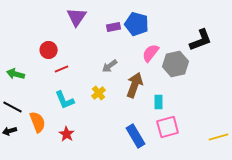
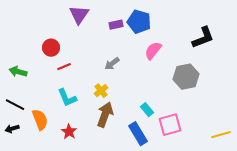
gray hexagon: (176, 64) -> (186, 77), moved
brown arrow: (135, 85) -> (105, 115), moved
cyan rectangle: (159, 102) -> (147, 110), moved, turned -40

